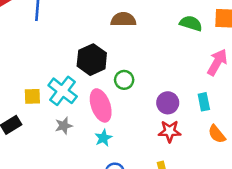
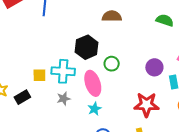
cyan cross: (63, 91) -> (63, 71), turned -35
purple circle: (168, 103) -> (154, 67), moved
red star: (170, 131) -> (146, 105), size x1.4

